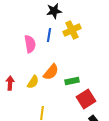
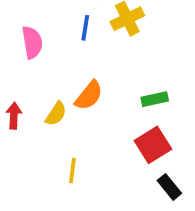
pink semicircle: (30, 44) -> (32, 42), moved
green rectangle: (72, 81) -> (155, 99), moved

